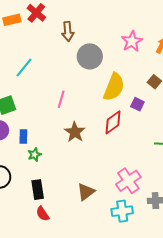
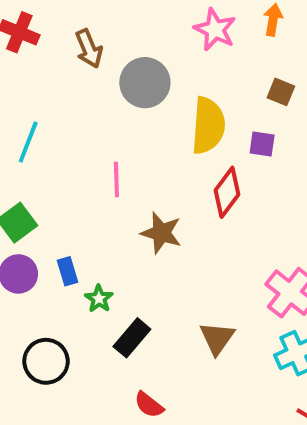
black rectangle: (38, 190) -> (132, 338), moved, turned 66

